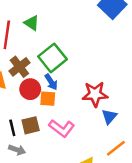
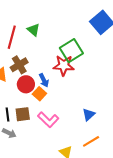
green square: (52, 58) -> (71, 51), moved
red star: (95, 94) -> (64, 65), moved
orange square: (48, 99) -> (39, 94), turned 32

